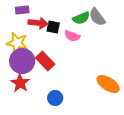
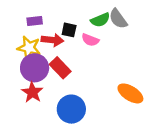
purple rectangle: (22, 10) -> (35, 21), moved
red arrow: (38, 23) -> (52, 40), moved
blue circle: (55, 98) -> (71, 109), size x1.6

